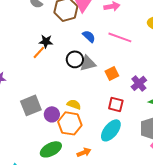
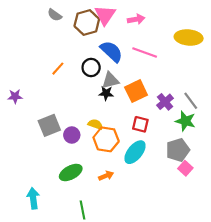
blue semicircle: (89, 36) -> (111, 51), size x1.6
black star: (46, 41) -> (106, 93), moved
black circle: (75, 59) -> (91, 68), moved
orange square: (112, 73) -> (136, 91), size x1.5
orange hexagon: (70, 123) -> (106, 139), moved

